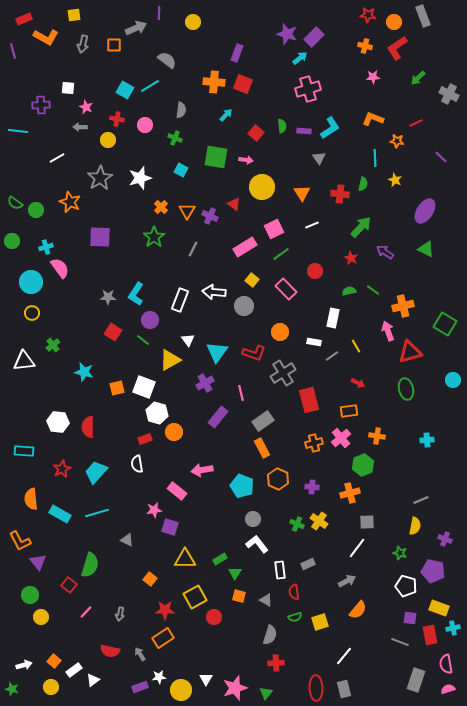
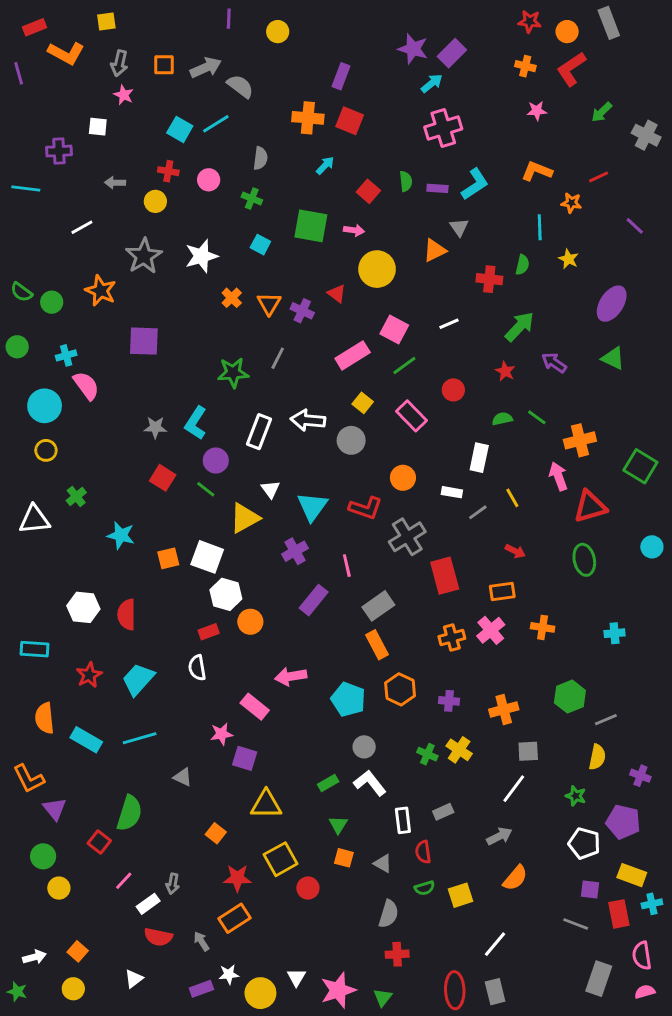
gray arrow: (136, 28) -> (206, 68), moved
pink star: (86, 107) -> (124, 95), moved
orange triangle: (302, 193) -> (435, 250), moved, turned 36
pink square: (274, 229) -> (394, 330), turned -36
green star: (154, 237) -> (233, 373), moved, turned 30
green hexagon: (363, 465) -> (570, 697), moved
green rectangle: (220, 559) -> (328, 783), moved
white rectangle: (74, 670) -> (148, 904), moved

